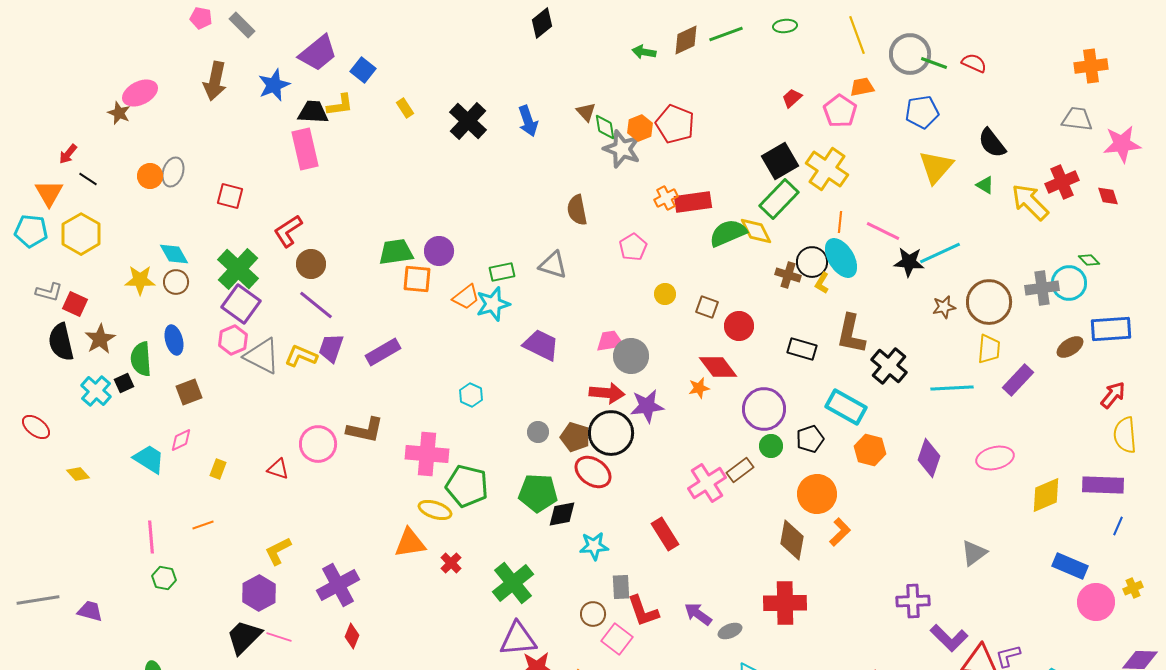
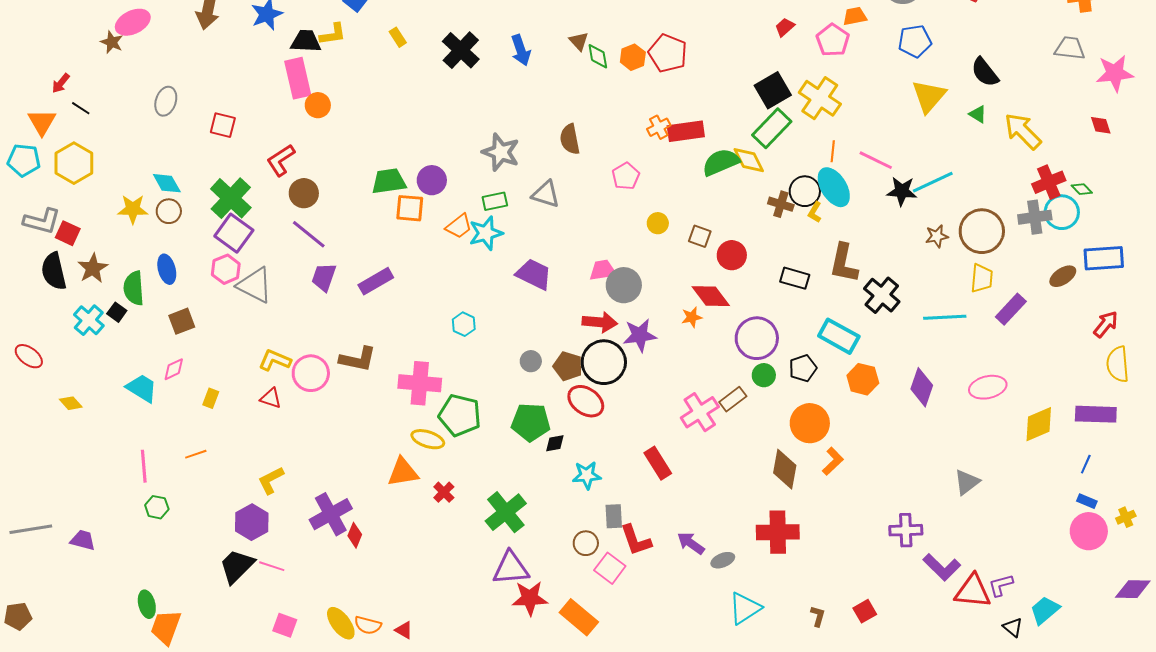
gray star: (622, 149) -> (501, 152), moved
orange circle: (150, 176) -> (318, 105), moved
red cross: (1062, 182) -> (1049, 182), moved
gray L-shape: (49, 292) -> (42, 221), size x1.4
yellow L-shape: (301, 356) -> (275, 360), moved
black square: (124, 383) -> (117, 312), turned -30
black diamond: (562, 514) -> (555, 443), size x0.7
blue line: (1118, 526) -> (1086, 464), moved
blue rectangle: (1070, 566) -> (1087, 501), moved, size x0.6
red diamond: (352, 636) -> (355, 535), moved

